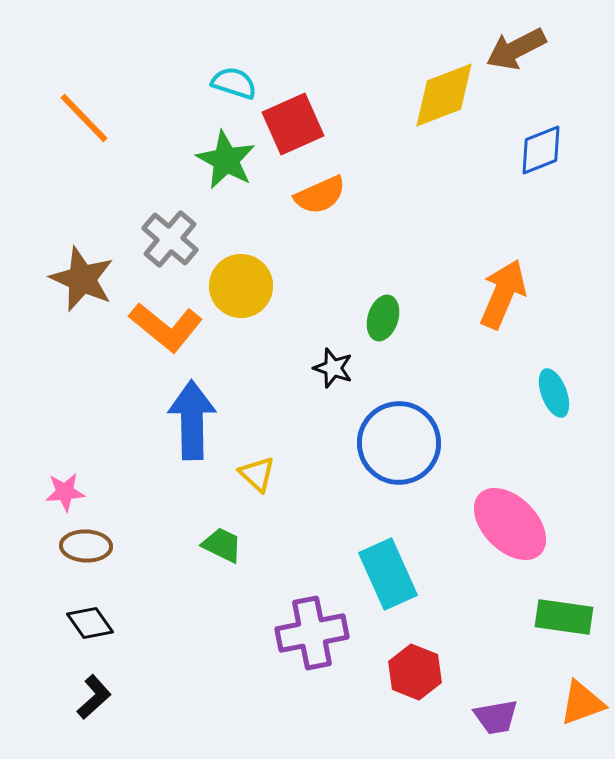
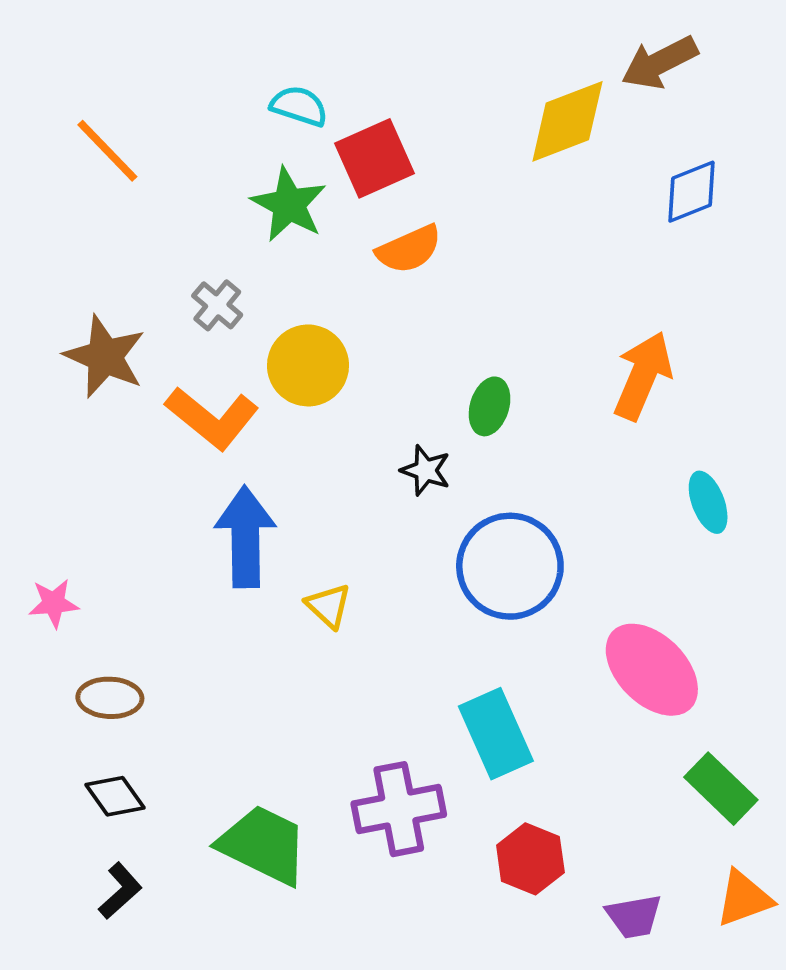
gray cross: (170, 239) -> (217, 305), size x0.7
pink star: (65, 492) -> (54, 603), moved
green trapezoid: (222, 545) -> (263, 845), moved, size x1.8
green rectangle: (564, 617) -> (721, 789), turned 36

